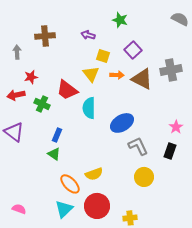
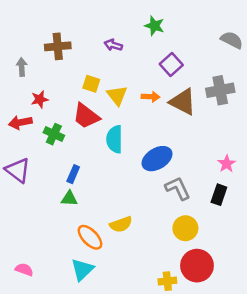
gray semicircle: (180, 19) -> (232, 40), moved
yellow square: (103, 56) -> (91, 84), moved
green triangle: (54, 154) -> (69, 199), turned -32
red circle: (97, 206) -> (197, 266), moved

